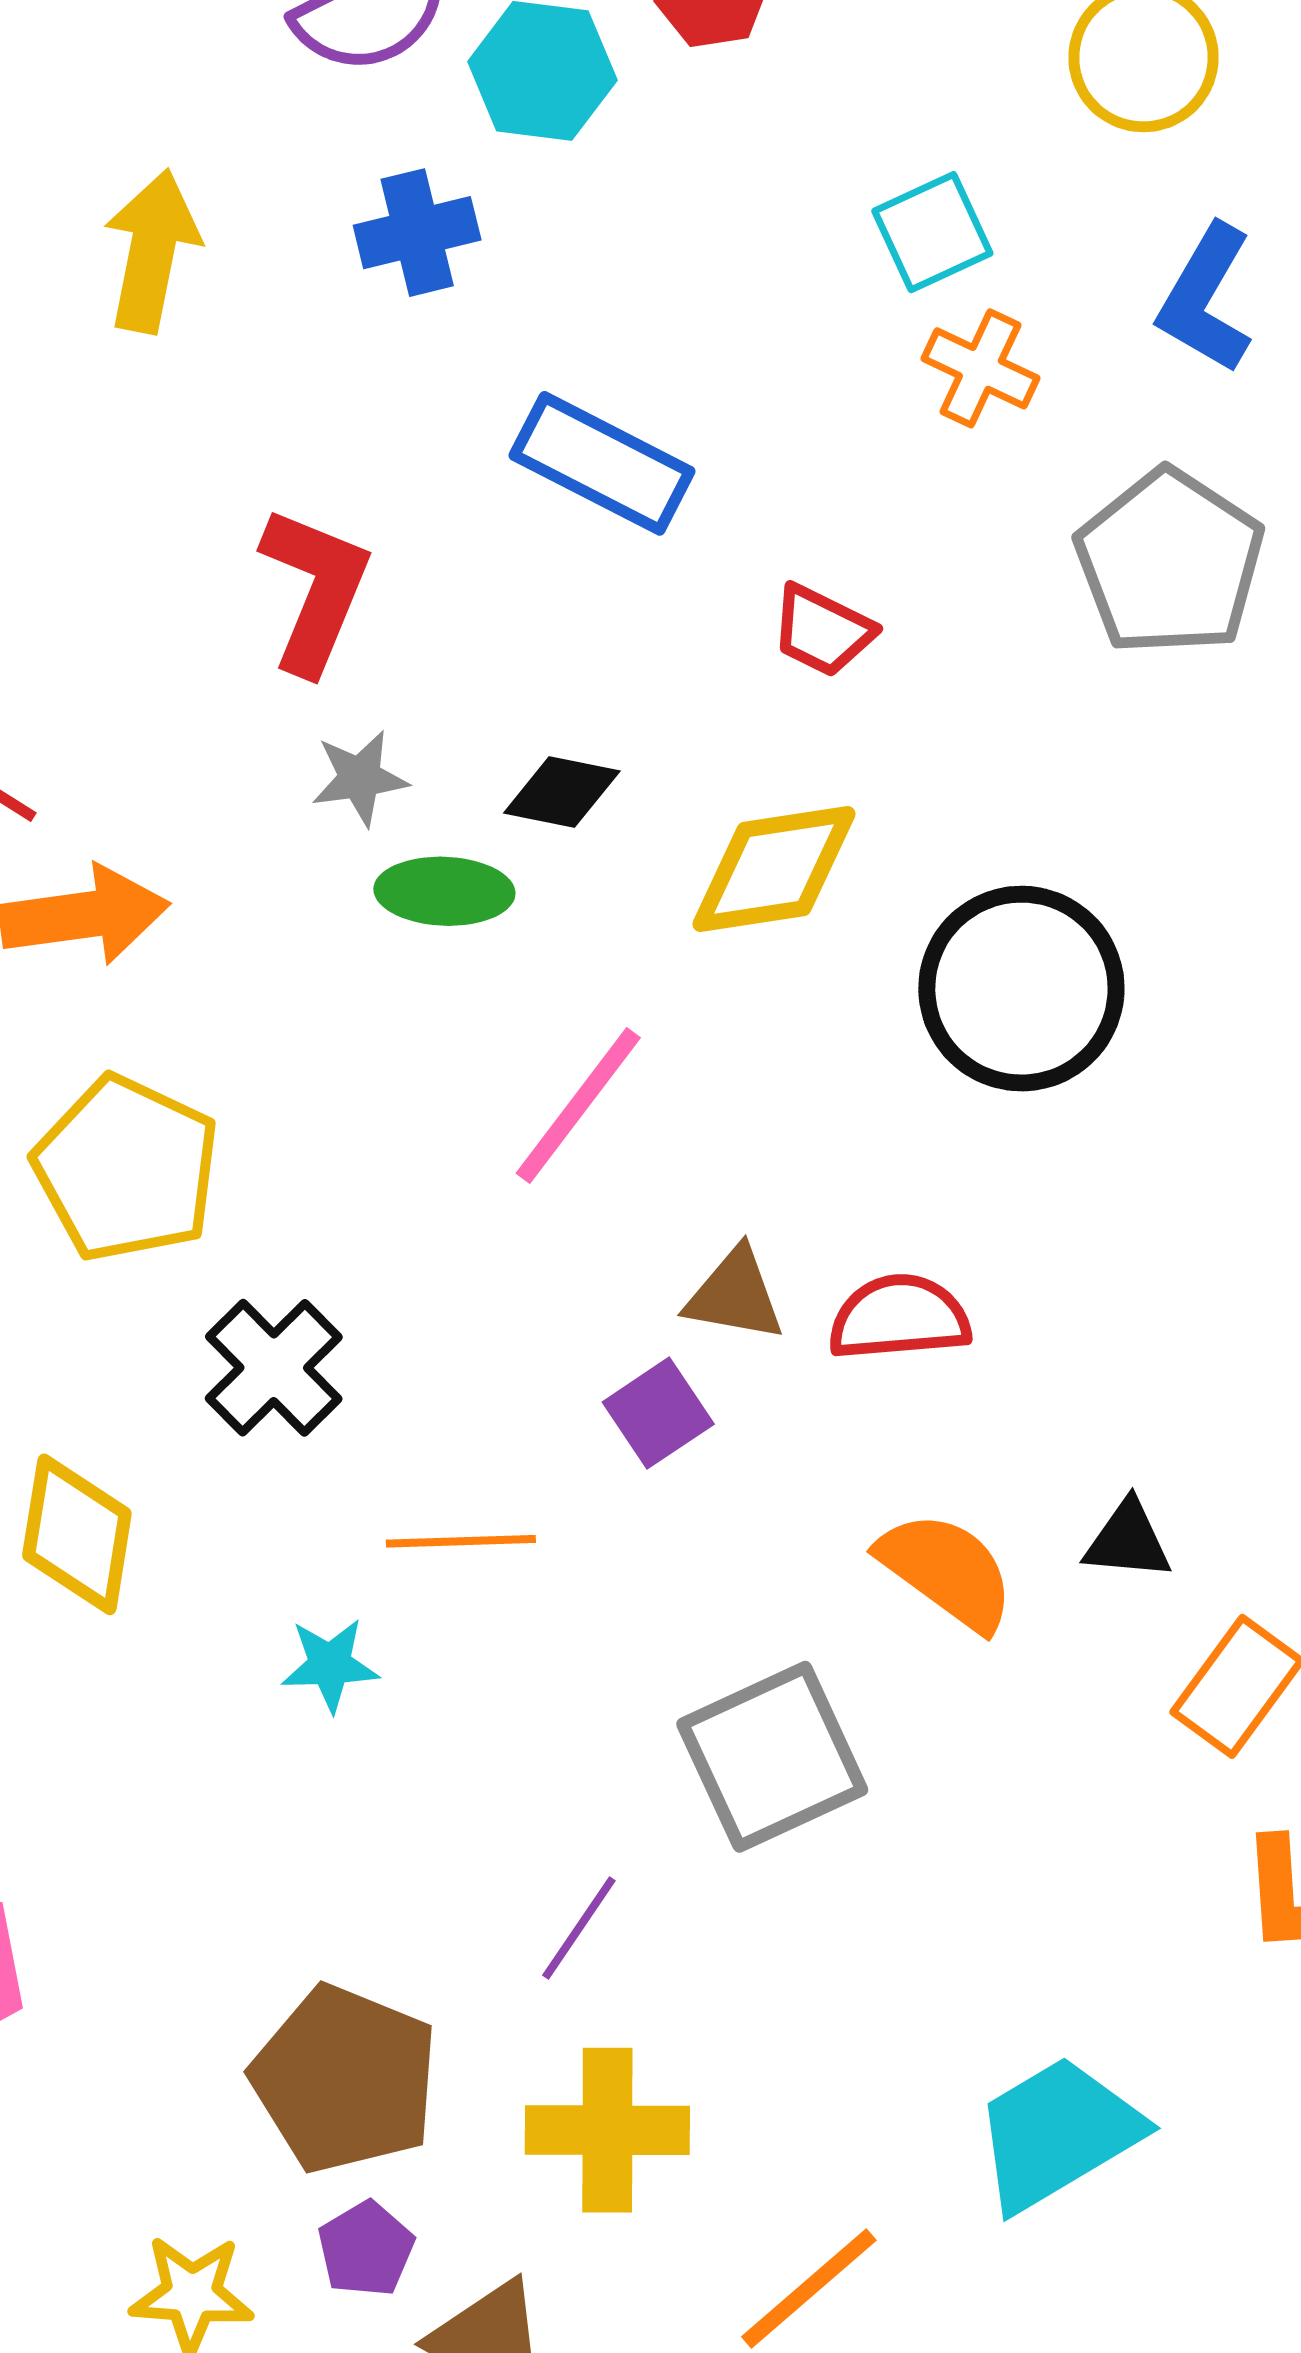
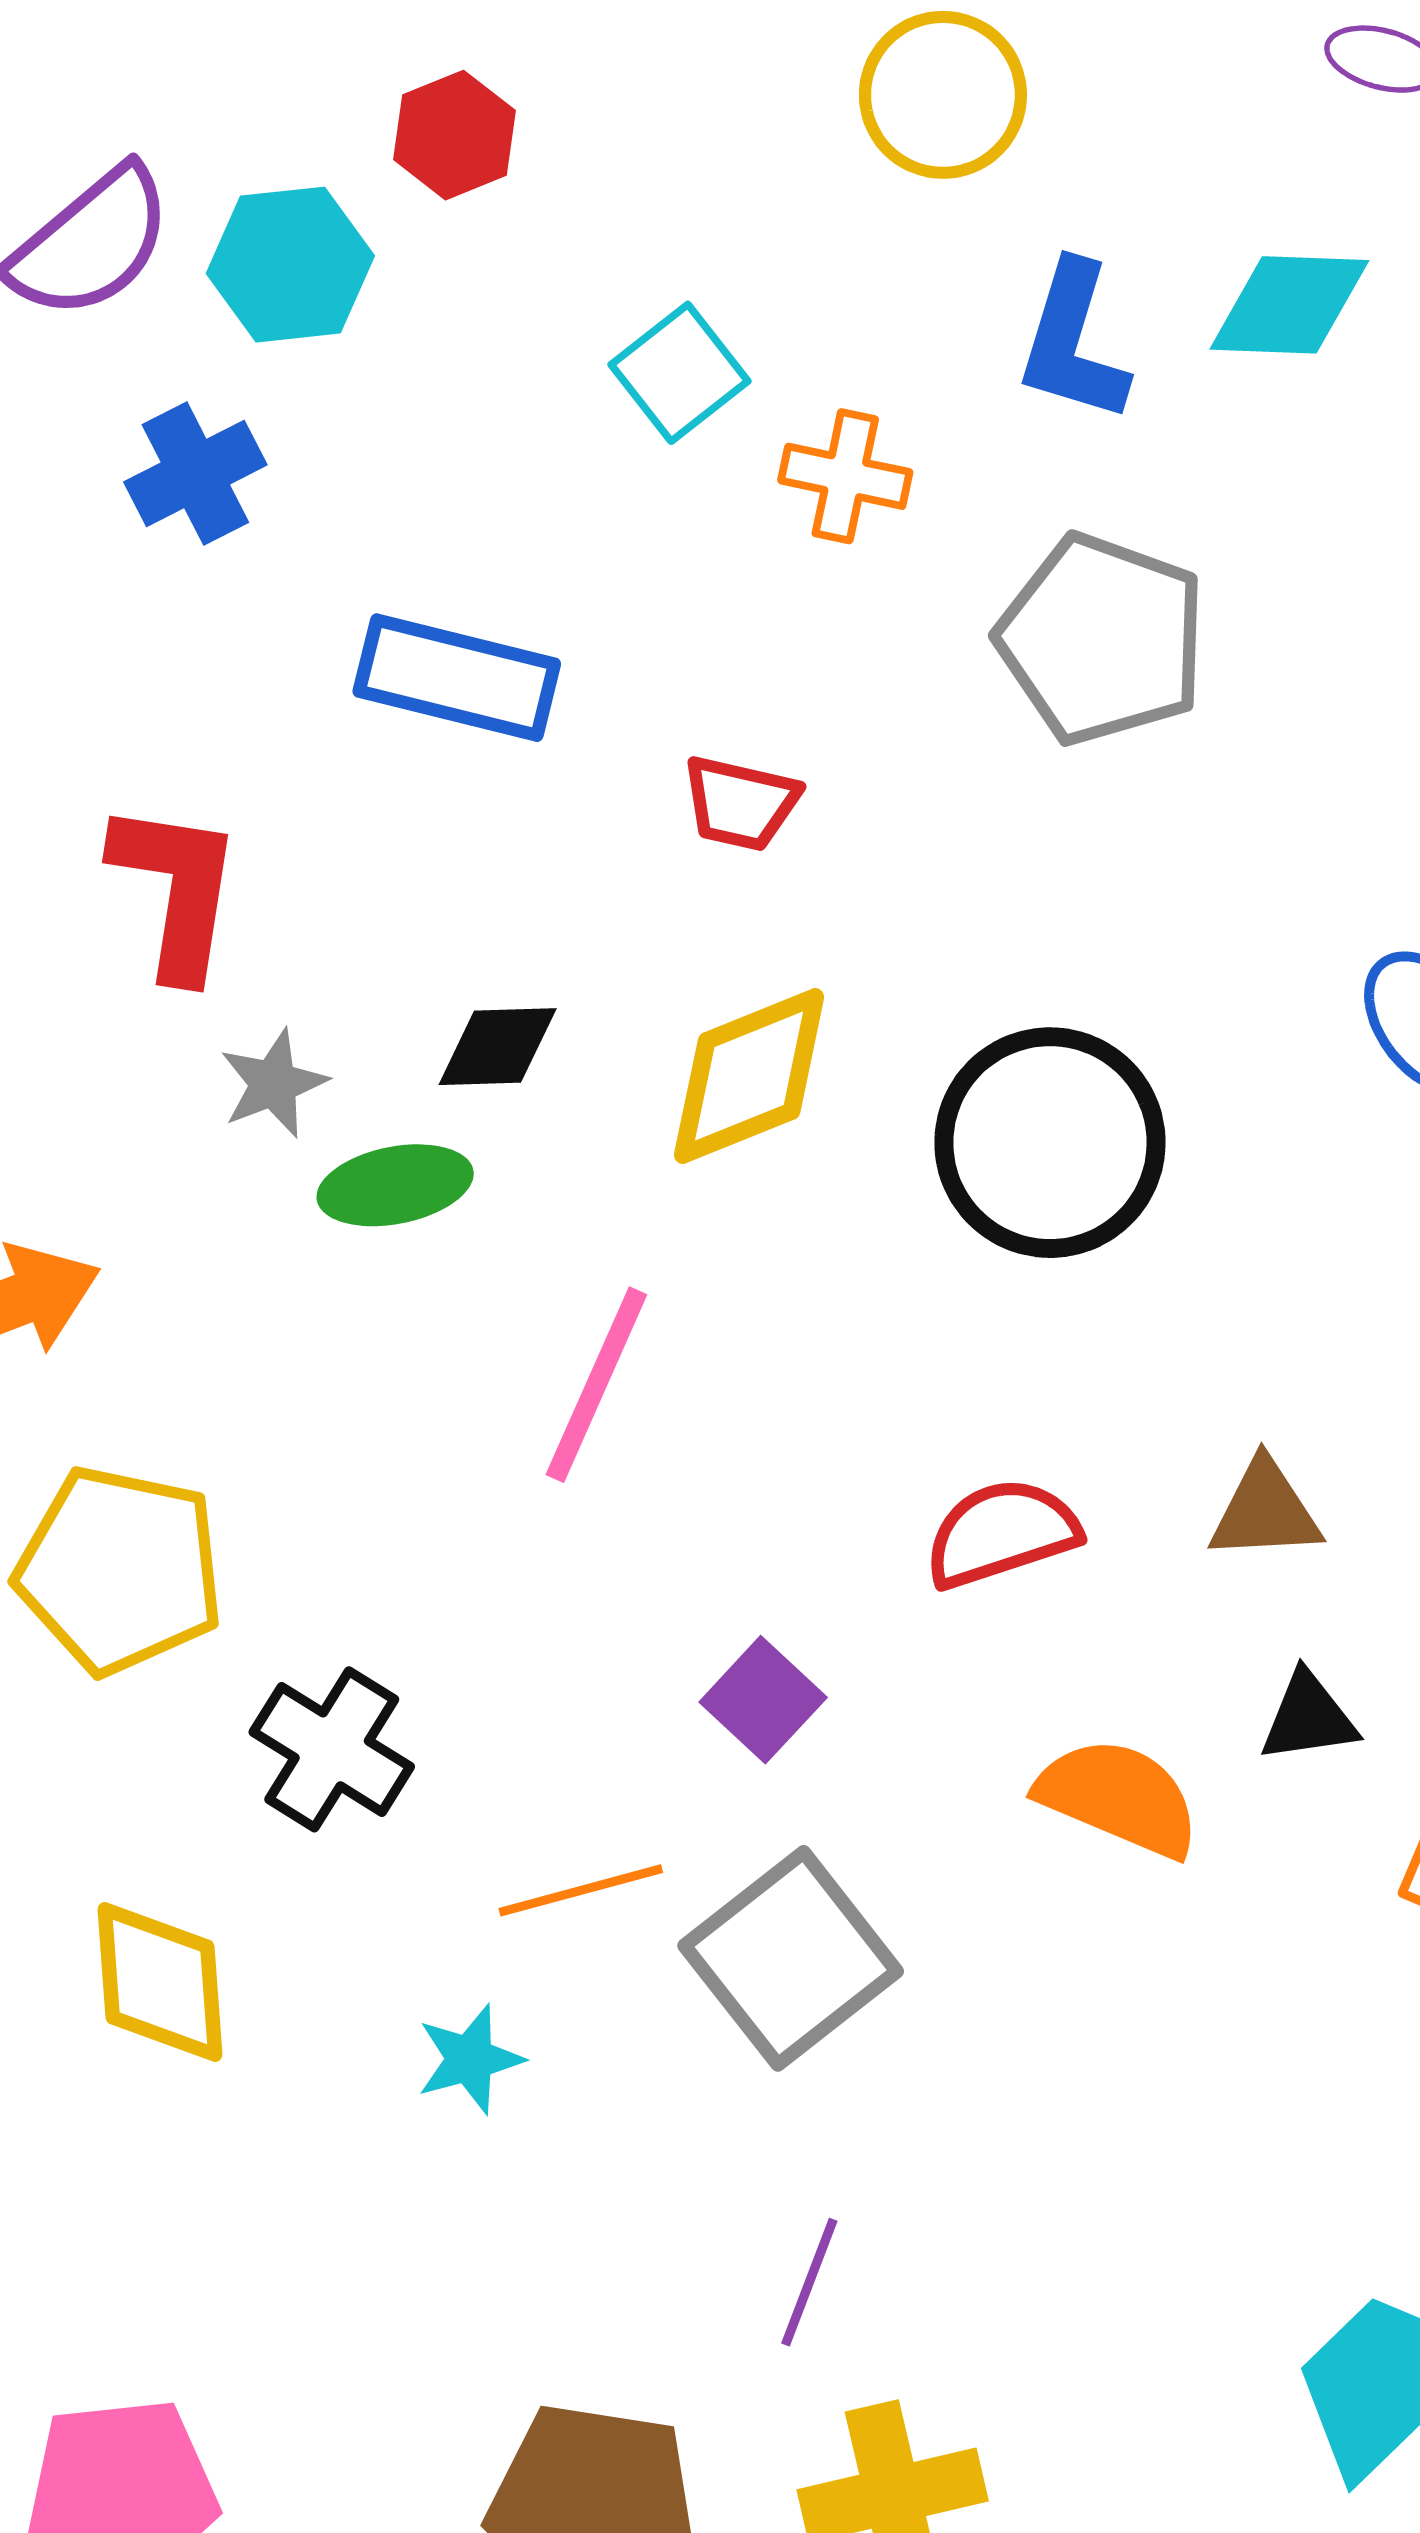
cyan square: (932, 232) -> (680, 373), moved
brown triangle: (735, 1295) -> (1265, 1511), moved
gray square: (772, 1757) -> (791, 1958), moved

